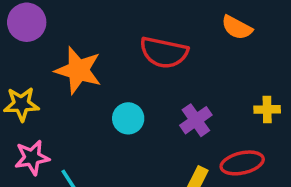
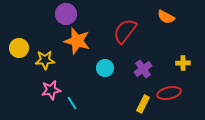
purple circle: (27, 22) -> (66, 14), moved
red semicircle: (164, 53) -> (125, 31), turned 116

